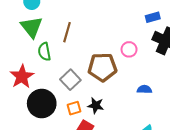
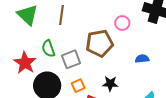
green semicircle: (44, 52) -> (48, 49), moved
gray square: (70, 80) -> (71, 59), turned 30
black star: (96, 105) -> (110, 84), moved

